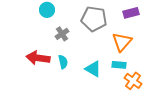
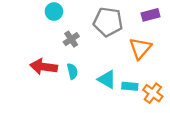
cyan rectangle: (119, 65) -> (130, 86), moved

